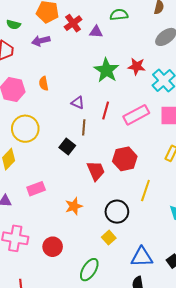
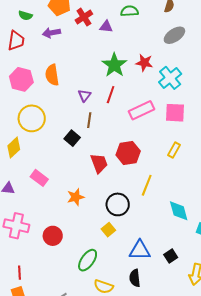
orange semicircle: (44, 83) -> (52, 75), size x1.5
purple triangle: (78, 103) -> (85, 95), turned 40
red line: (106, 110) -> (111, 95), moved
pink rectangle: (36, 189) -> (39, 178), turned 54

